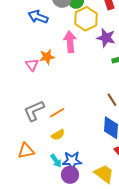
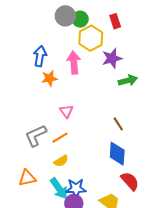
blue arrow: (38, 17) -> (40, 56), moved, turned 78
purple star: (106, 38) -> (112, 58), turned -30
pink triangle: (32, 65) -> (66, 111), moved
cyan arrow: (56, 161) -> (59, 188), size x1.5

